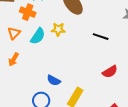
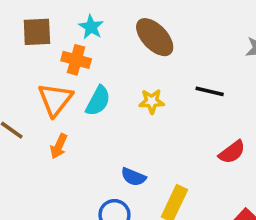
yellow star: (58, 29) -> (152, 101), moved
orange triangle: (14, 33) -> (55, 99), size x1.5

